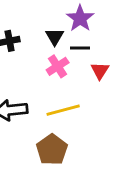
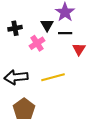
pink cross: (58, 66) -> (37, 43), moved
brown pentagon: (52, 150) -> (24, 109), moved

